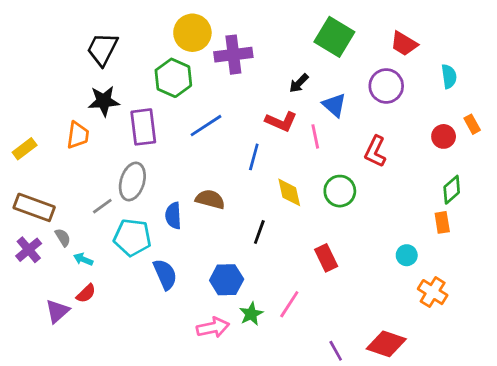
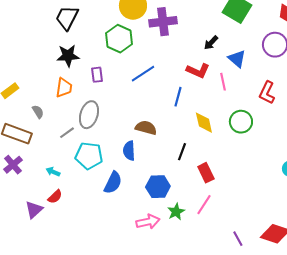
purple rectangle: (143, 127) -> (97, 75), size x0.6
orange trapezoid: (78, 135) -> (64, 88), moved
blue semicircle: (173, 216) -> (129, 151), moved
gray semicircle: (63, 237) -> (38, 112), moved
red rectangle: (326, 258) -> (206, 173), moved
blue semicircle: (165, 274) -> (113, 183), turned 50

